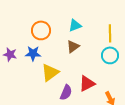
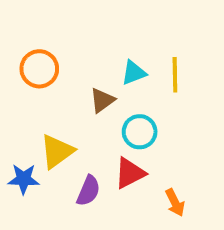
cyan triangle: (75, 25) -> (134, 73), moved
blue star: (33, 53) -> (24, 179), moved
cyan circle: (110, 55) -> (140, 132), moved

